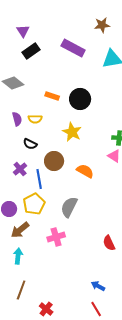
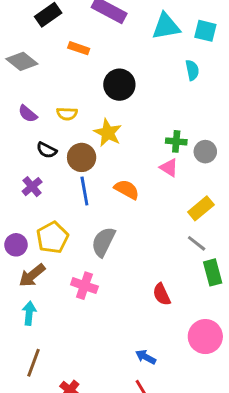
orange rectangle: (52, 96) -> (79, 48), moved
purple semicircle: (17, 119) -> (28, 114), turned 144
yellow semicircle: (35, 119) -> (67, 114), moved
brown circle: (54, 161) -> (82, 157), moved
blue line: (39, 179) -> (84, 191), moved
pink cross: (56, 237) -> (84, 286), turned 36

